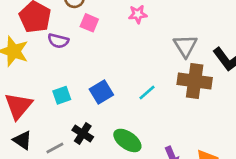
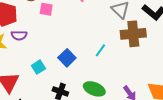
purple semicircle: (58, 41) -> (19, 35), moved

